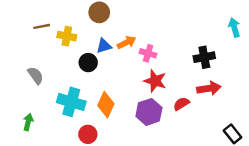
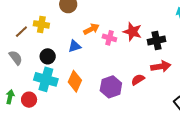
brown line: (42, 26) -> (21, 32), moved, turned -32
blue triangle: (104, 46) -> (75, 46), moved
black circle: (88, 63) -> (48, 56), moved
red star: (155, 81) -> (132, 32), moved
red circle: (88, 134) -> (29, 100), moved

